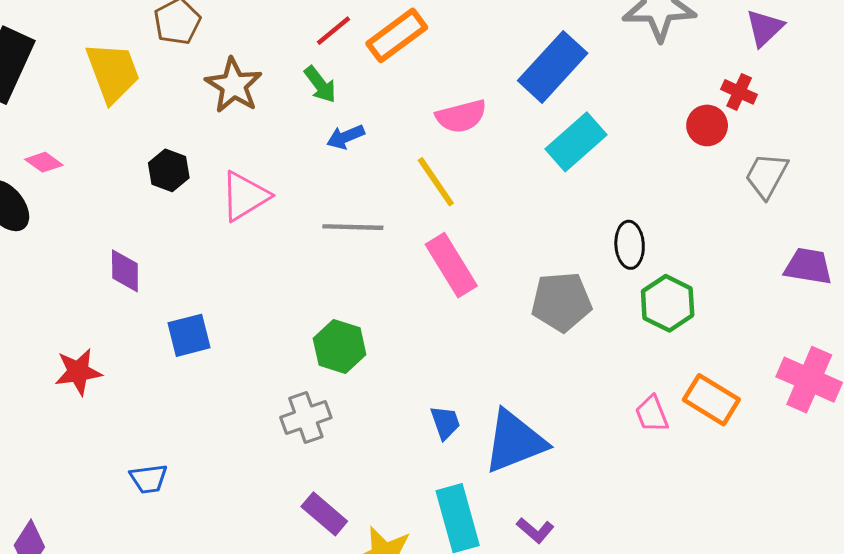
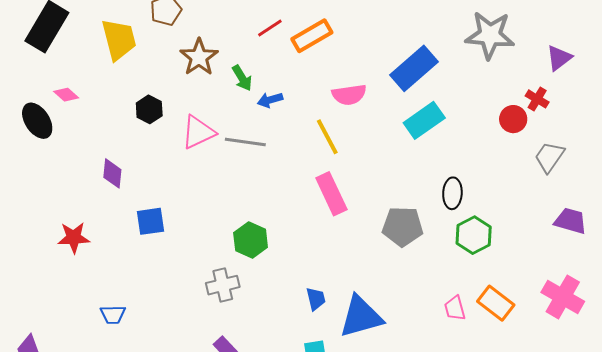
green arrow: (320, 84) -> (242, 78), moved
gray line: (353, 227) -> (245, 142), moved

